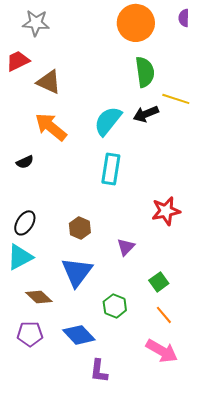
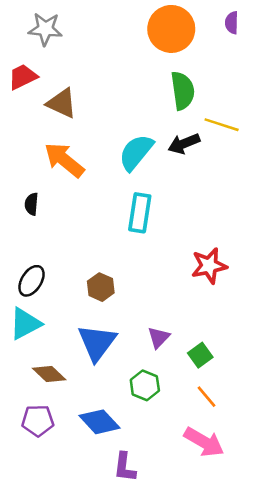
black semicircle: (25, 162) -> (31, 204), turned 120
purple triangle: (126, 247) -> (159, 337), moved

